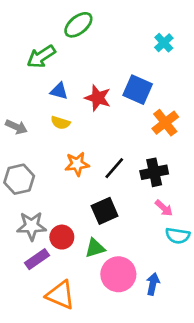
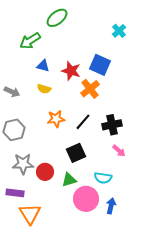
orange cross: (165, 123) -> (90, 89), moved
cyan semicircle: (178, 236) -> (103, 178), moved
purple rectangle: (37, 259) -> (15, 193), moved, turned 42
orange triangle: (60, 295) -> (30, 214), moved, turned 35

